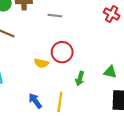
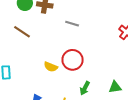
green triangle: (110, 72) -> (115, 87), turned -32

